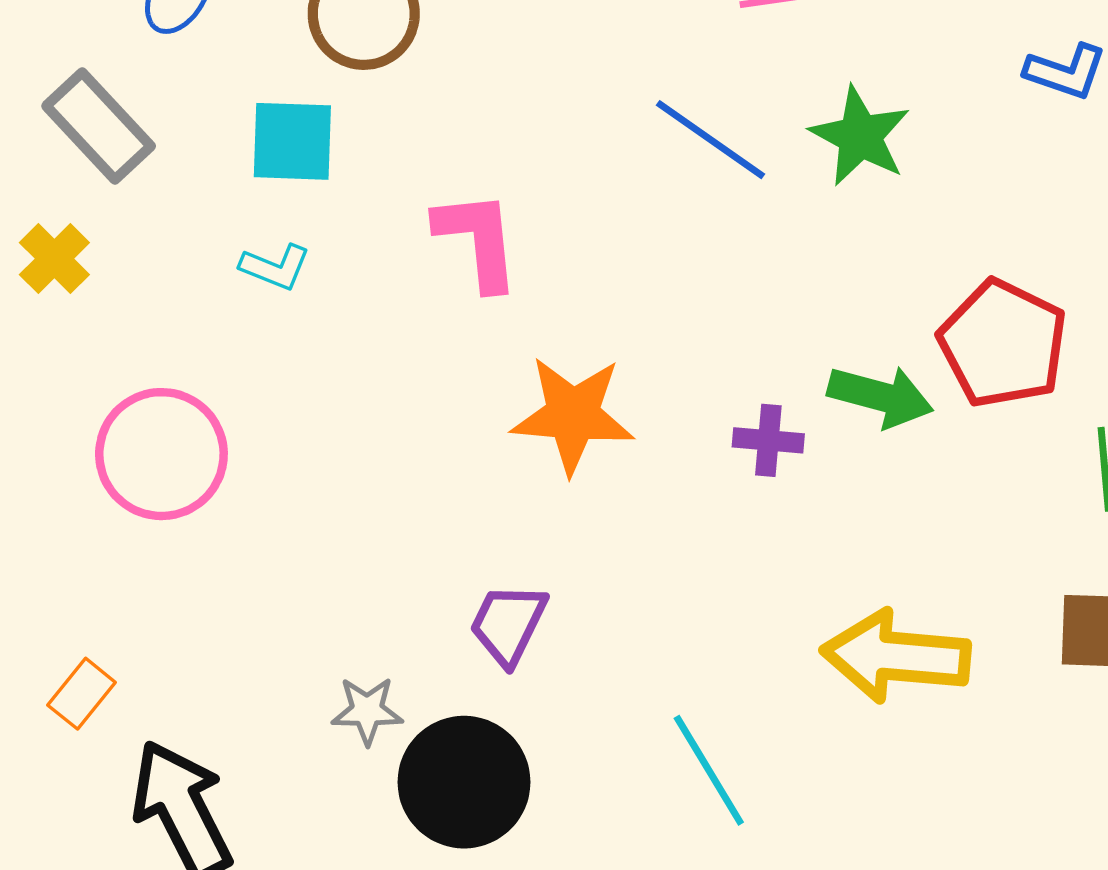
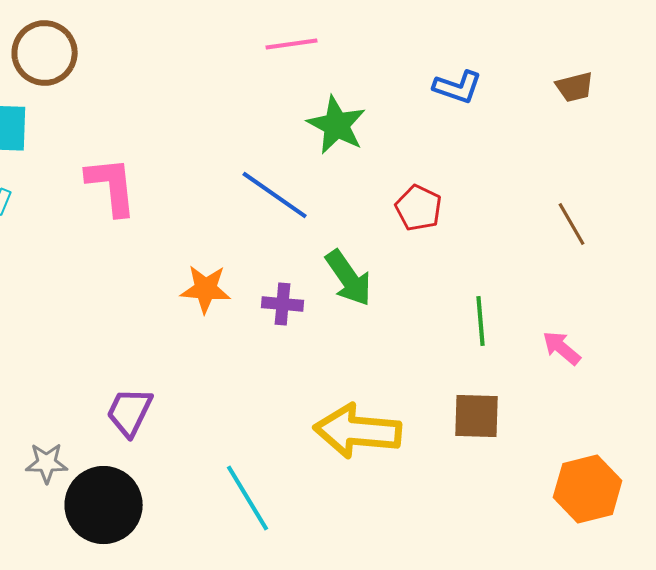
blue line: (710, 140) -> (275, 195), moved
red pentagon: (1003, 344) -> (419, 208), moved, size x0.6
green arrow: (880, 396) -> (349, 278), turned 40
orange star: (573, 415) -> (206, 289), moved, size x0.7

